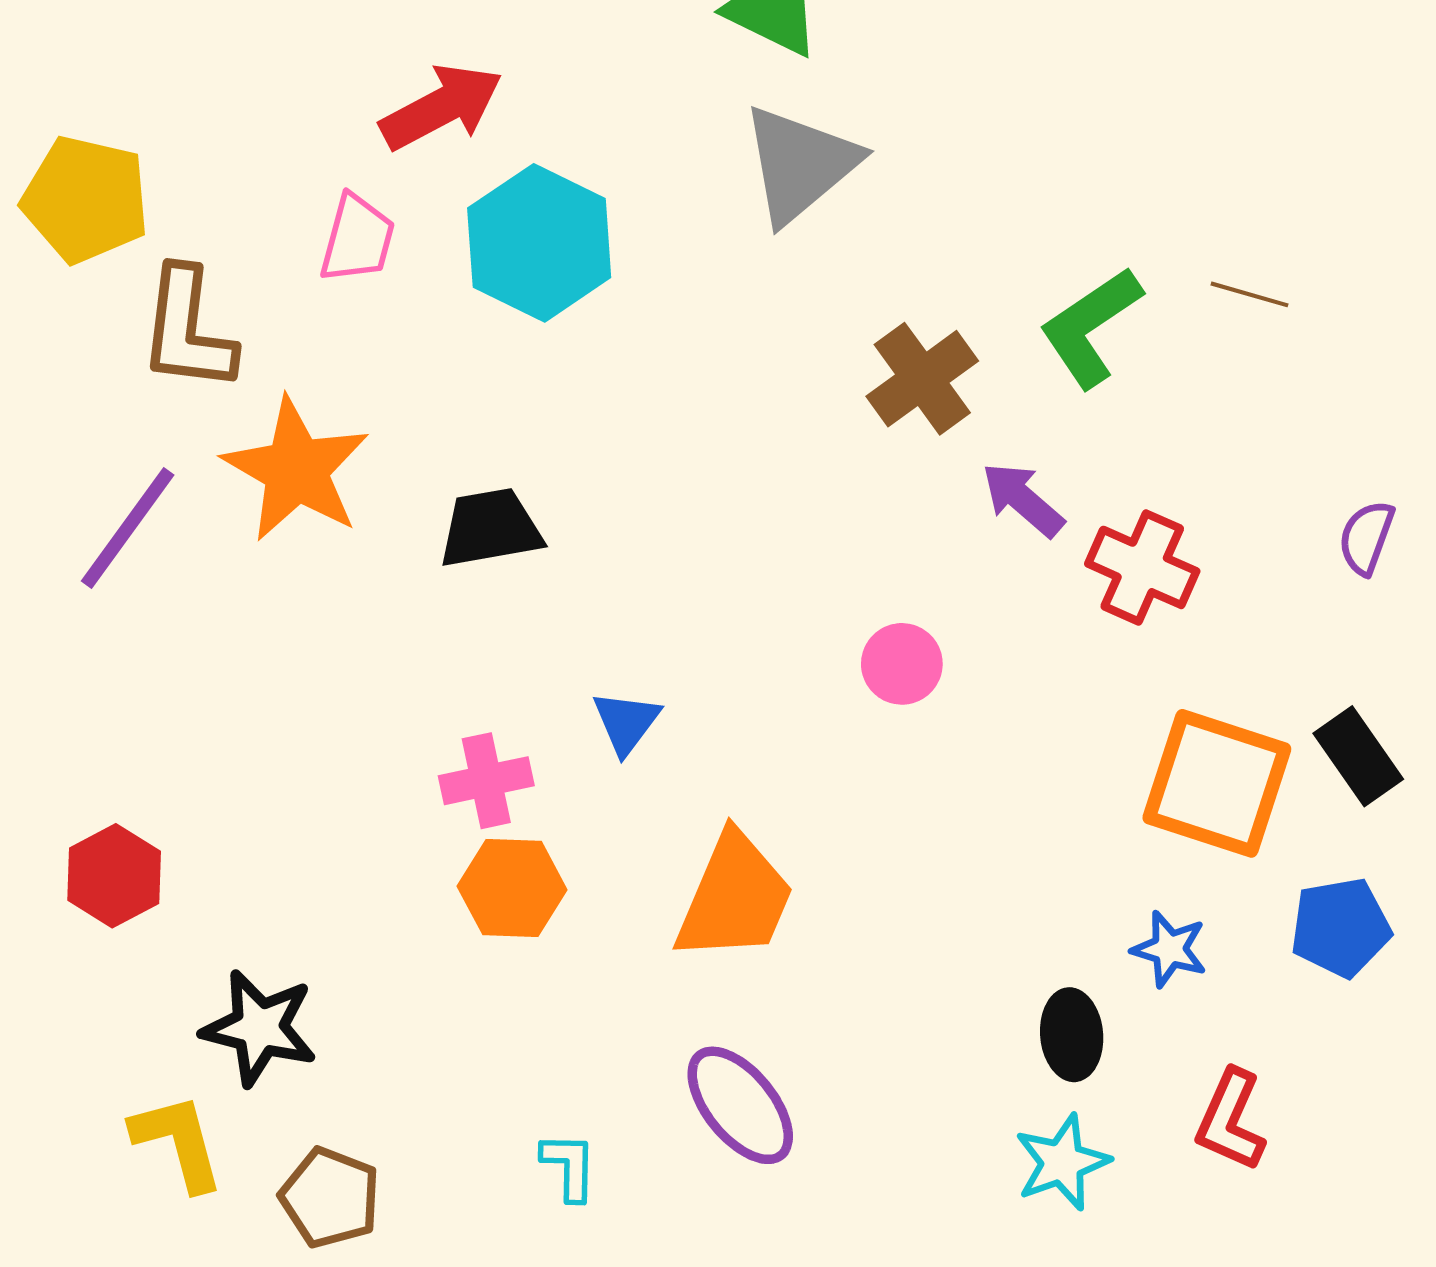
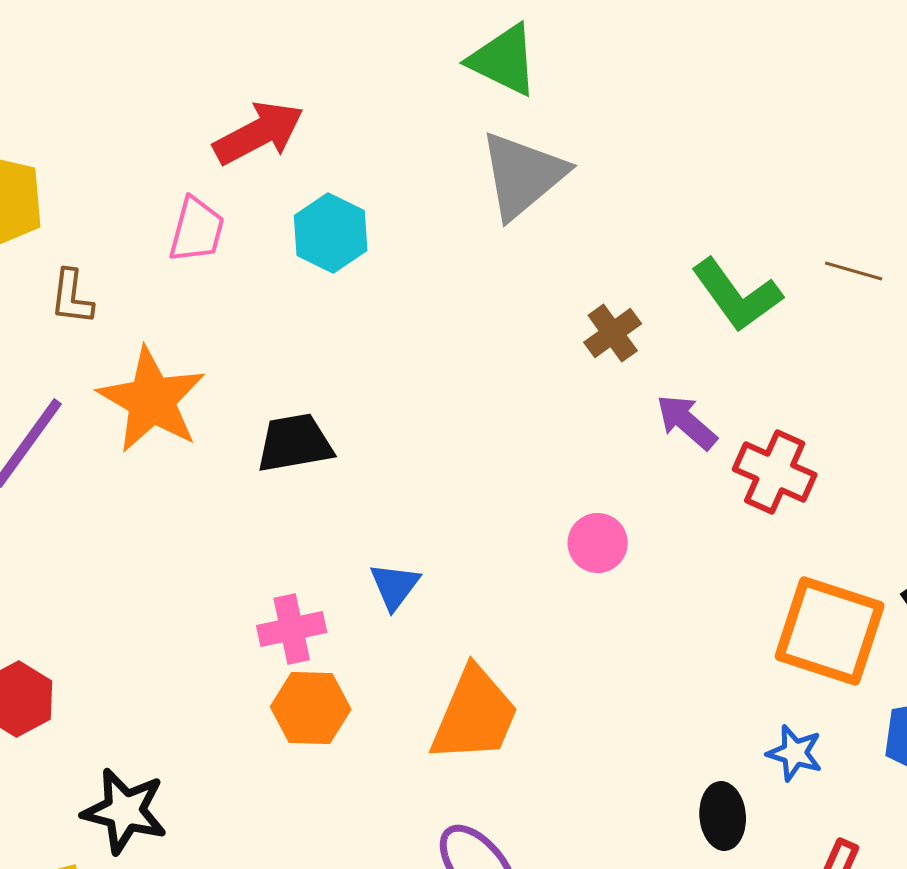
cyan hexagon: (539, 243) -> (331, 233), size x0.7
green L-shape: (1091, 327) -> (737, 295), turned -92
brown L-shape: (187, 330) -> (72, 297), size x0.6
brown cross: (922, 379) -> (613, 333), size x0.7

